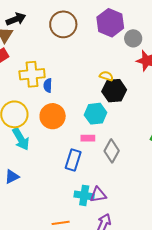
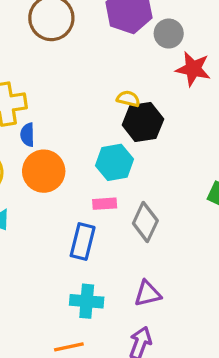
blue semicircle: (48, 85) -> (27, 135), moved
cyan cross: (84, 195) -> (87, 301), moved
purple triangle: (98, 195) -> (148, 294), moved

